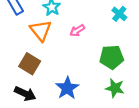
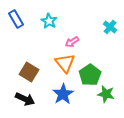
orange triangle: (41, 30) -> (65, 63), moved
green pentagon: (112, 57) -> (90, 75), moved, turned -30

